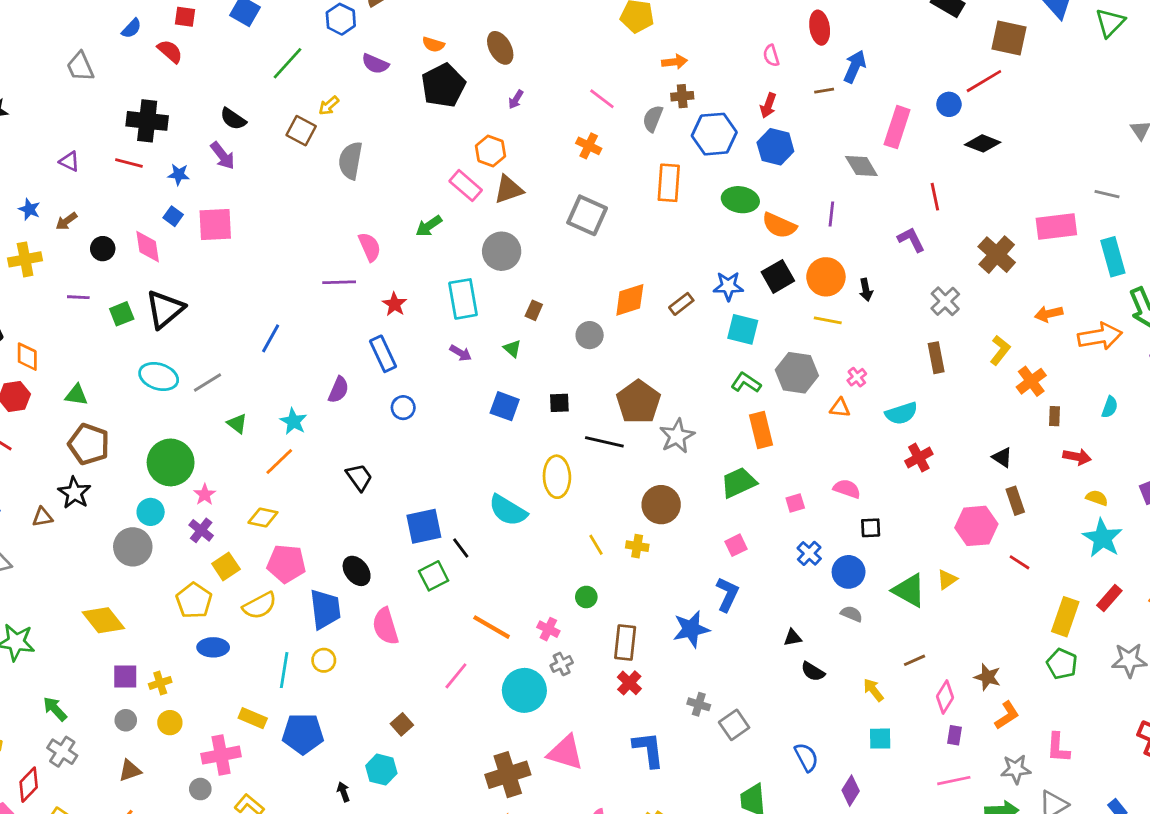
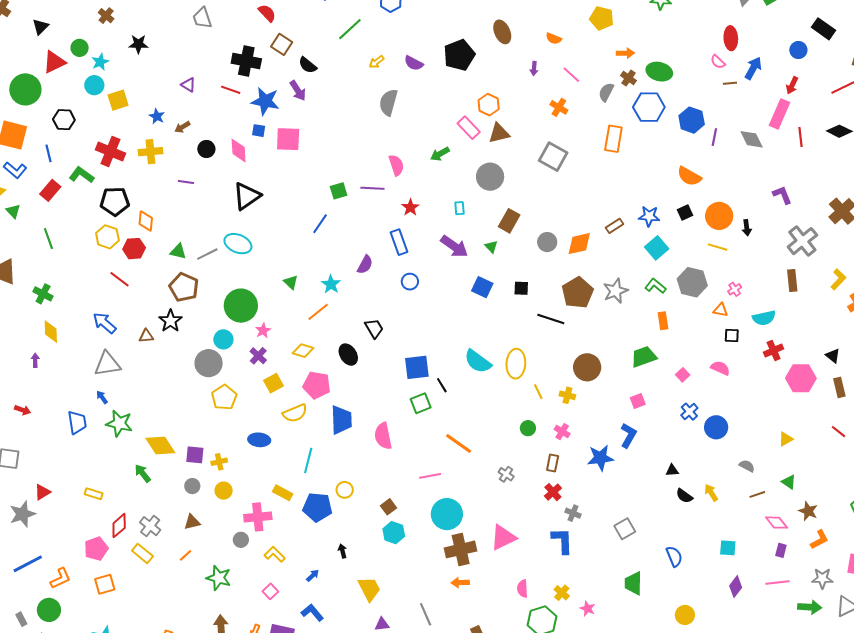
orange semicircle: (433, 44) -> (554, 39), moved
pink semicircle: (771, 56) -> (718, 62), moved, turned -35
purple semicircle: (375, 64) -> (414, 63), moved
brown cross: (682, 96) -> (629, 78), turned 35
purple arrow: (516, 99) -> (534, 68), moved, turned -32
blue circle: (949, 104) -> (798, 50), moved
red arrow: (768, 105) -> (792, 85), moved
brown square: (301, 131) -> (282, 44), moved
blue star: (179, 174) -> (265, 101), size x1.8
red line: (935, 197) -> (801, 137), moved
green ellipse: (740, 200) -> (659, 72), moved
purple line: (831, 214) -> (714, 137), moved
blue square: (173, 216) -> (259, 131), turned -32
black square: (778, 276) -> (685, 213), size x0.7
cyan rectangle: (463, 299) -> (459, 208), size x0.5
orange diamond: (630, 300) -> (579, 244), moved
gray cross: (945, 301) -> (802, 241), size x1.4
brown rectangle: (534, 310) -> (509, 221), size x1.6
green square: (122, 314) -> (339, 191), moved
cyan square: (743, 329) -> (657, 248), turned 30
purple arrow: (461, 353) -> (454, 246), size x1.8
gray line: (207, 382) -> (207, 254), moved
orange rectangle: (761, 430) -> (663, 321), size x0.7
gray star: (677, 436) -> (616, 291), moved
yellow ellipse: (557, 477) -> (516, 364), moved
pink square: (795, 503) -> (683, 375), turned -32
pink hexagon: (976, 526) -> (801, 378), moved
black square: (871, 528) -> (732, 335), moved
black ellipse: (357, 571) -> (348, 355), moved
green triangle: (909, 590) -> (789, 482), moved, size x0.6
yellow pentagon: (194, 601) -> (224, 397), moved
gray semicircle: (852, 614) -> (747, 466), moved
yellow diamond: (103, 620) -> (160, 445), moved
pink cross: (548, 629) -> (562, 432), moved
brown rectangle: (625, 642) -> (553, 463), size x0.7
yellow circle: (324, 660) -> (345, 490), moved
gray cross: (562, 664) -> (506, 474), turned -35
pink line: (456, 676) -> (430, 476), turned 35
cyan circle: (524, 690) -> (447, 514), moved
yellow arrow: (873, 690) -> (711, 493), moved
pink diamond: (945, 697) -> (777, 523), turned -75
gray cross: (699, 704) -> (573, 513), moved
gray cross: (62, 752) -> (150, 526), moved
pink triangle: (565, 753) -> (503, 537), turned -48
cyan hexagon: (381, 770) -> (394, 533), moved
purple diamond: (851, 791) -> (736, 587), moved

